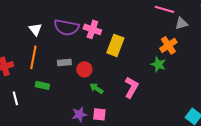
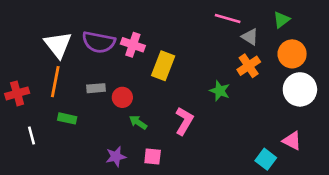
gray triangle: (181, 23) -> (250, 37), turned 48
white triangle: (35, 29) -> (58, 45), size x1.6
orange cross: (168, 45) -> (249, 66), moved
pink square: (99, 114) -> (153, 157), moved

